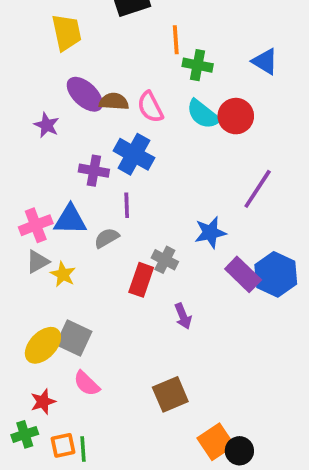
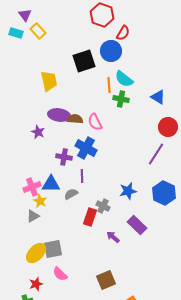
purple ellipse: (85, 94) -> (59, 115), turned -35
cyan semicircle: (203, 114) -> (124, 79), moved
red circle: (236, 116) -> (168, 127), moved
purple line: (258, 189) -> (156, 154), moved
gray triangle: (37, 262) -> (33, 216), moved
yellow star: (63, 274) -> (40, 201), moved
purple rectangle: (243, 274) -> (137, 225), moved
blue hexagon: (276, 274) -> (164, 193), moved
purple arrow: (183, 316) -> (113, 237), turned 152
gray square: (74, 338) -> (53, 249), turned -36

